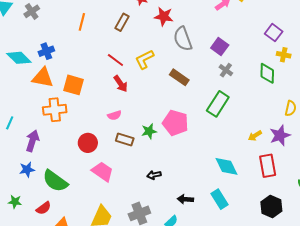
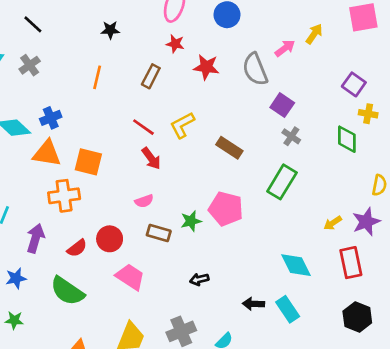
gray semicircle: (183, 39) -> (255, 69), moved
blue star: (27, 169) -> (16, 278), moved
black arrow: (185, 199) -> (253, 304), moved
red semicircle: (44, 208) -> (77, 248), moved

